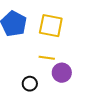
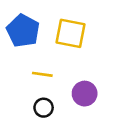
yellow line: (47, 58) -> (42, 74), moved

